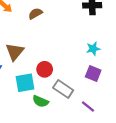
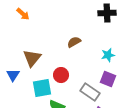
brown semicircle: (35, 14) -> (74, 42), moved
gray rectangle: (63, 89) -> (90, 92), moved

